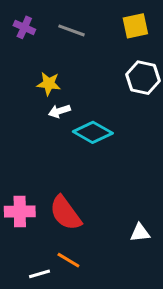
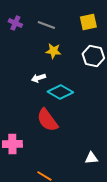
yellow star: (49, 84) -> (53, 51), moved
red semicircle: (65, 213) -> (47, 120), moved

